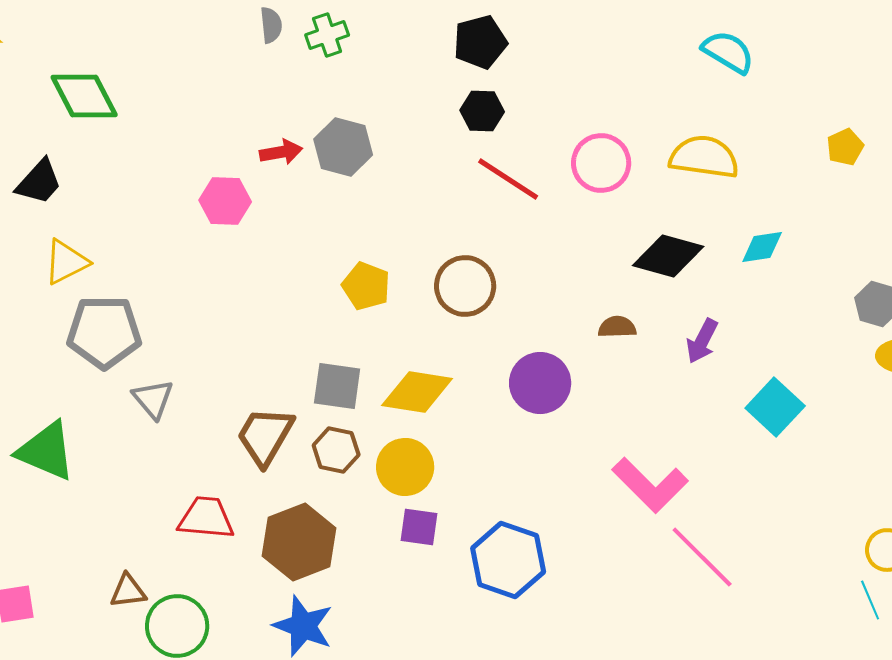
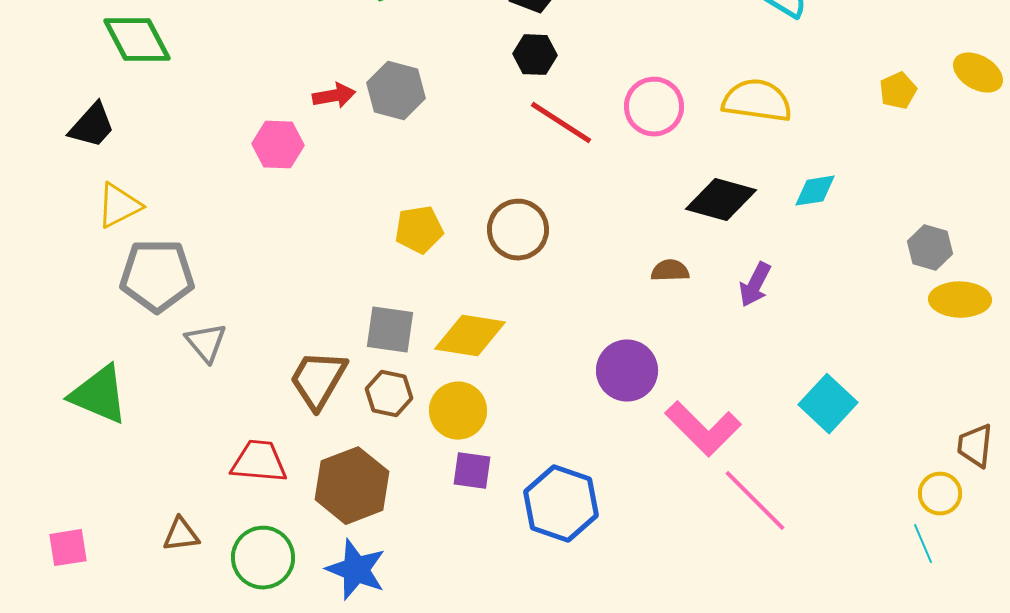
yellow pentagon: (366, 286) -> (419, 230), turned -30
purple circle: (540, 383) -> (627, 371), moved
cyan square: (775, 407) -> (828, 404), moved
green circle: (177, 626) -> (263, 558), moved

